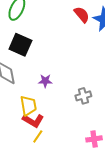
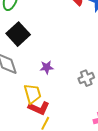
black square: (20, 45) -> (18, 34), turned 30

